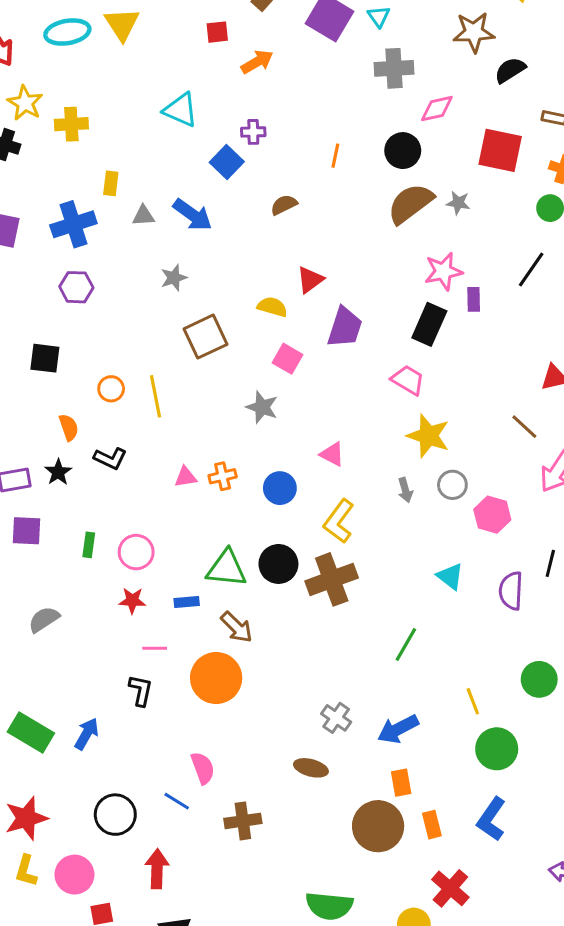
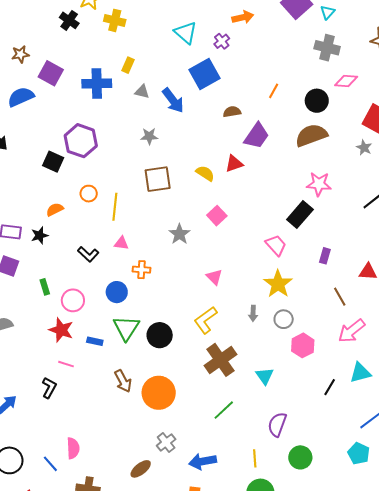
purple cross: (253, 132) -> (222, 41), moved, turned 35
blue square: (227, 162) -> (205, 74), size x1.4
gray star: (458, 203) -> (364, 148), moved
purple hexagon: (76, 287) -> (81, 141), moved, size x1.5
purple rectangle: (474, 299) -> (325, 256), moved
purple trapezoid: (345, 327) -> (257, 136), moved
pink square: (288, 359) -> (217, 216), moved
orange semicircle: (69, 427) -> (55, 209), turned -114
black L-shape: (110, 458) -> (88, 254), moved
pink triangle: (186, 477) -> (121, 243), moved
blue circle: (280, 488) -> (117, 292), moved
green rectangle: (89, 545) -> (45, 287), turned -42
green triangle: (227, 568) -> (126, 328), turned 40
brown cross: (332, 579) -> (220, 360), moved, turned -32
purple semicircle: (511, 591) -> (277, 424), moved
red star: (132, 600) -> (61, 330), size x1.4
brown arrow: (237, 627) -> (123, 381), moved
orange circle: (216, 678) -> (159, 393), moved
brown ellipse: (311, 768) -> (141, 469), turned -70

